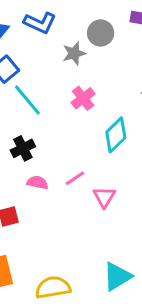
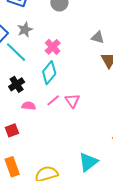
gray star: (74, 53) -> (25, 30), moved
cyan diamond: (116, 135) -> (49, 73), moved
pink triangle: (104, 197) -> (72, 101), moved

